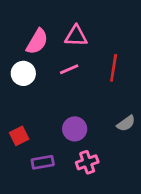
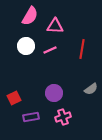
pink semicircle: (37, 41) -> (30, 16), moved
white circle: (23, 73) -> (26, 46), moved

